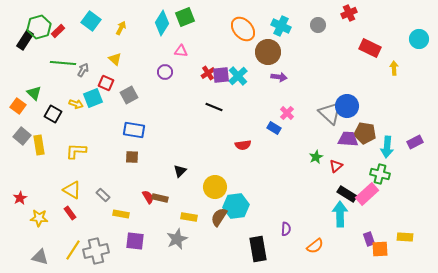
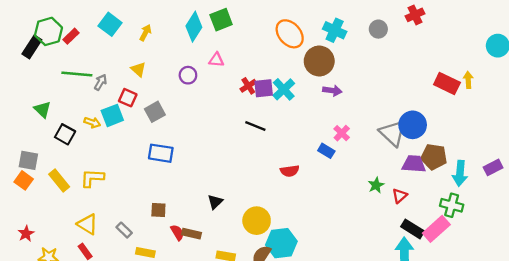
red rectangle: (370, 48) -> (447, 83), moved
purple circle: (165, 72) -> (188, 75), moved
orange square: (18, 106) -> (24, 180), moved
gray square: (22, 136) -> (28, 160), turned -30
yellow rectangle: (39, 145) -> (59, 180), moved, turned -30
brown square: (132, 157) -> (158, 210), moved

